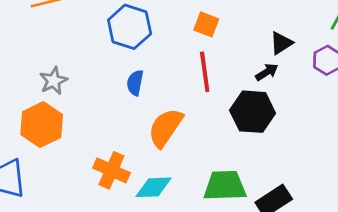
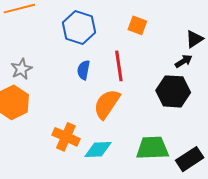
red line: (205, 72) -> (119, 66), moved

